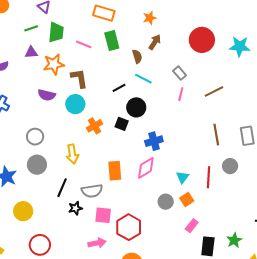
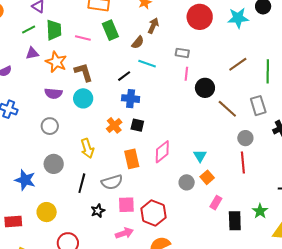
brown semicircle: (137, 56) -> (138, 42), turned 64
orange star: (54, 64) -> (56, 62), turned -30
gray rectangle: (180, 73) -> (182, 53), turned -32
brown line: (214, 91) -> (238, 64), moved
black circle: (136, 107) -> (205, 88), moved
black square: (122, 124) -> (137, 125), moved
orange cross: (94, 126) -> (114, 125), moved
brown line: (216, 135) -> (227, 109), turned -30
gray circle: (35, 137) -> (50, 126), moved
blue cross: (154, 141) -> (131, 99), moved, turned 30
red line: (209, 177) -> (243, 163), moved
black star: (75, 208) -> (98, 211), moved

